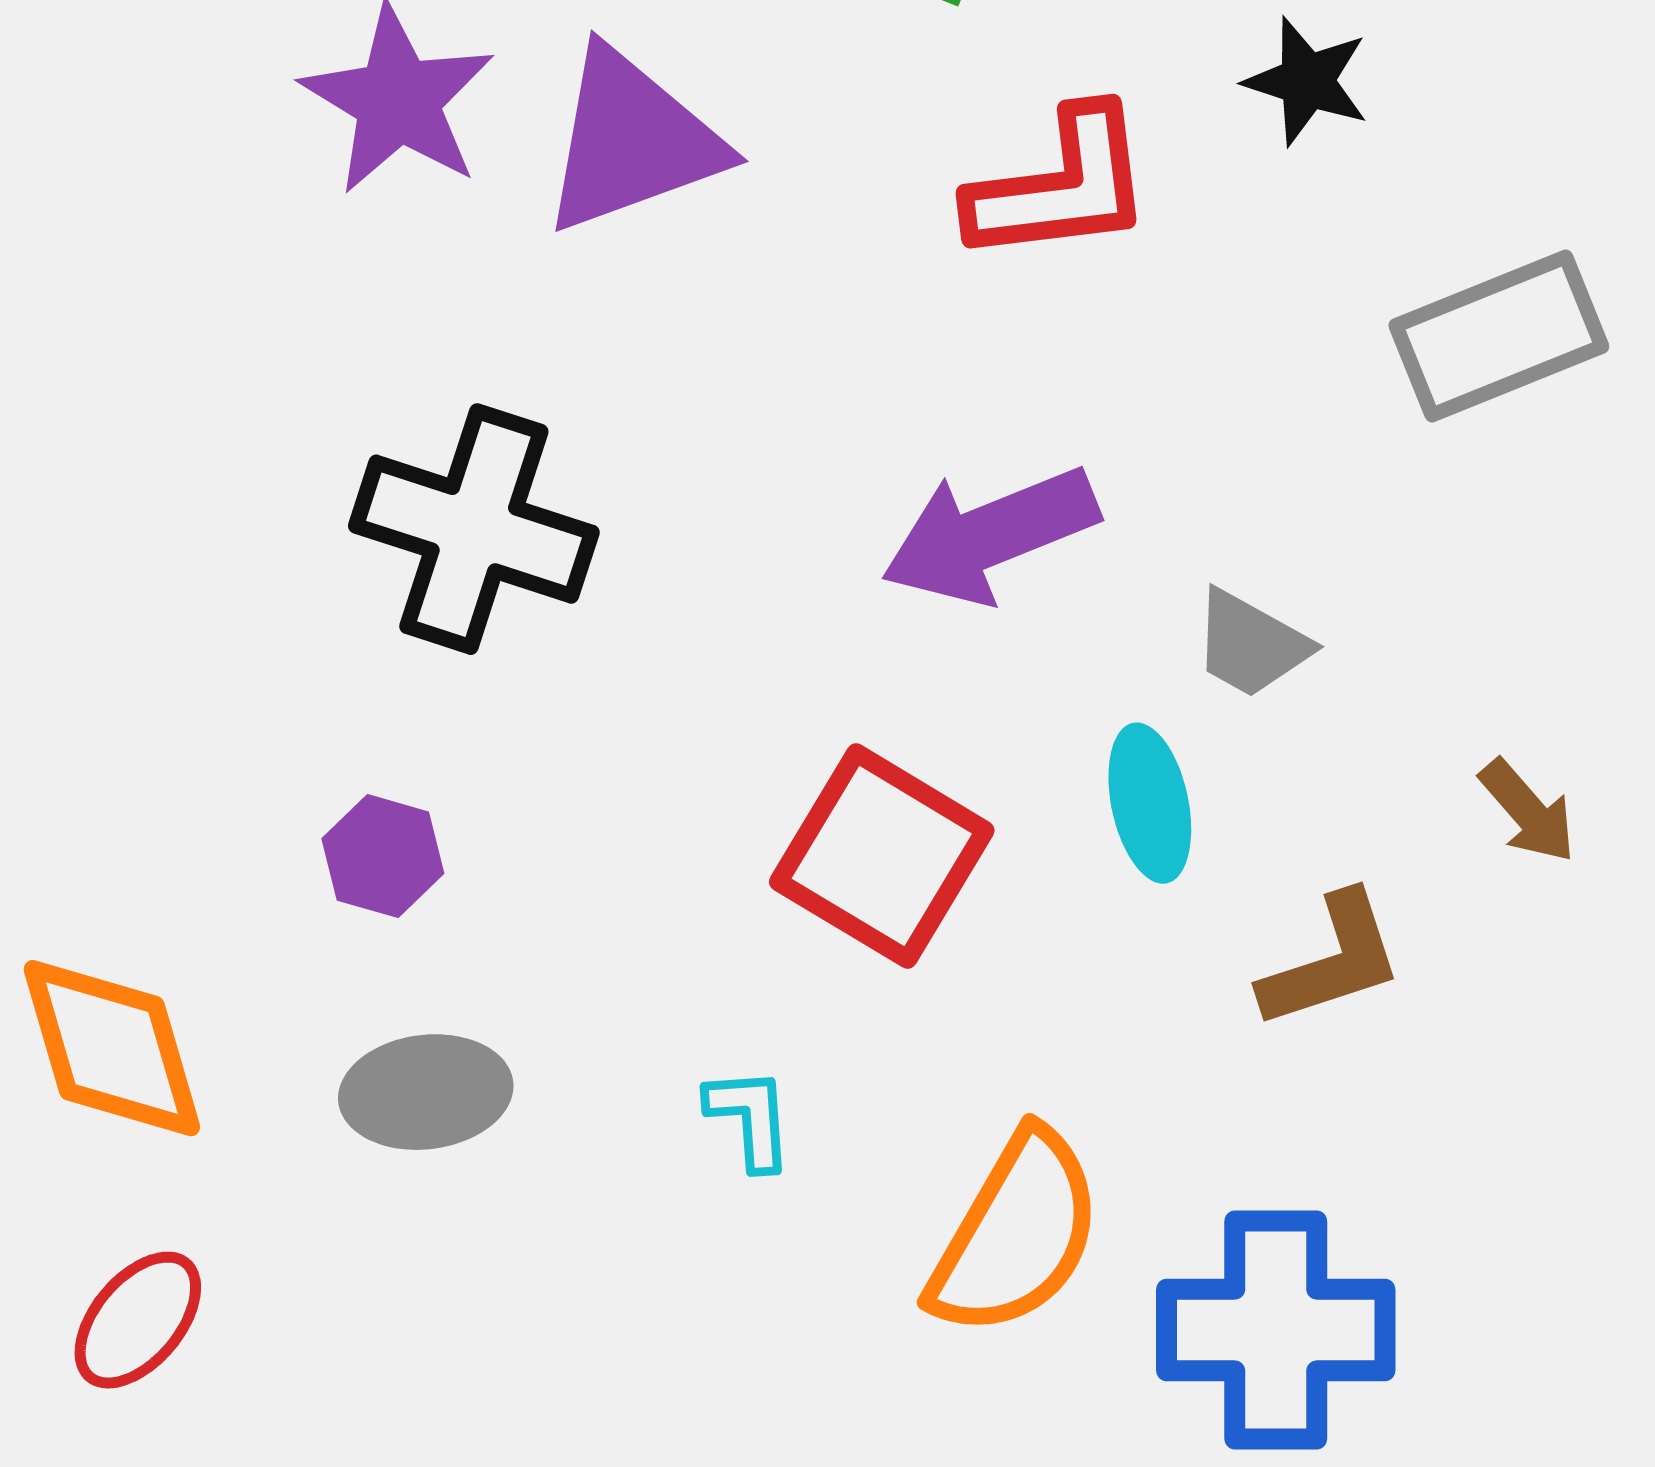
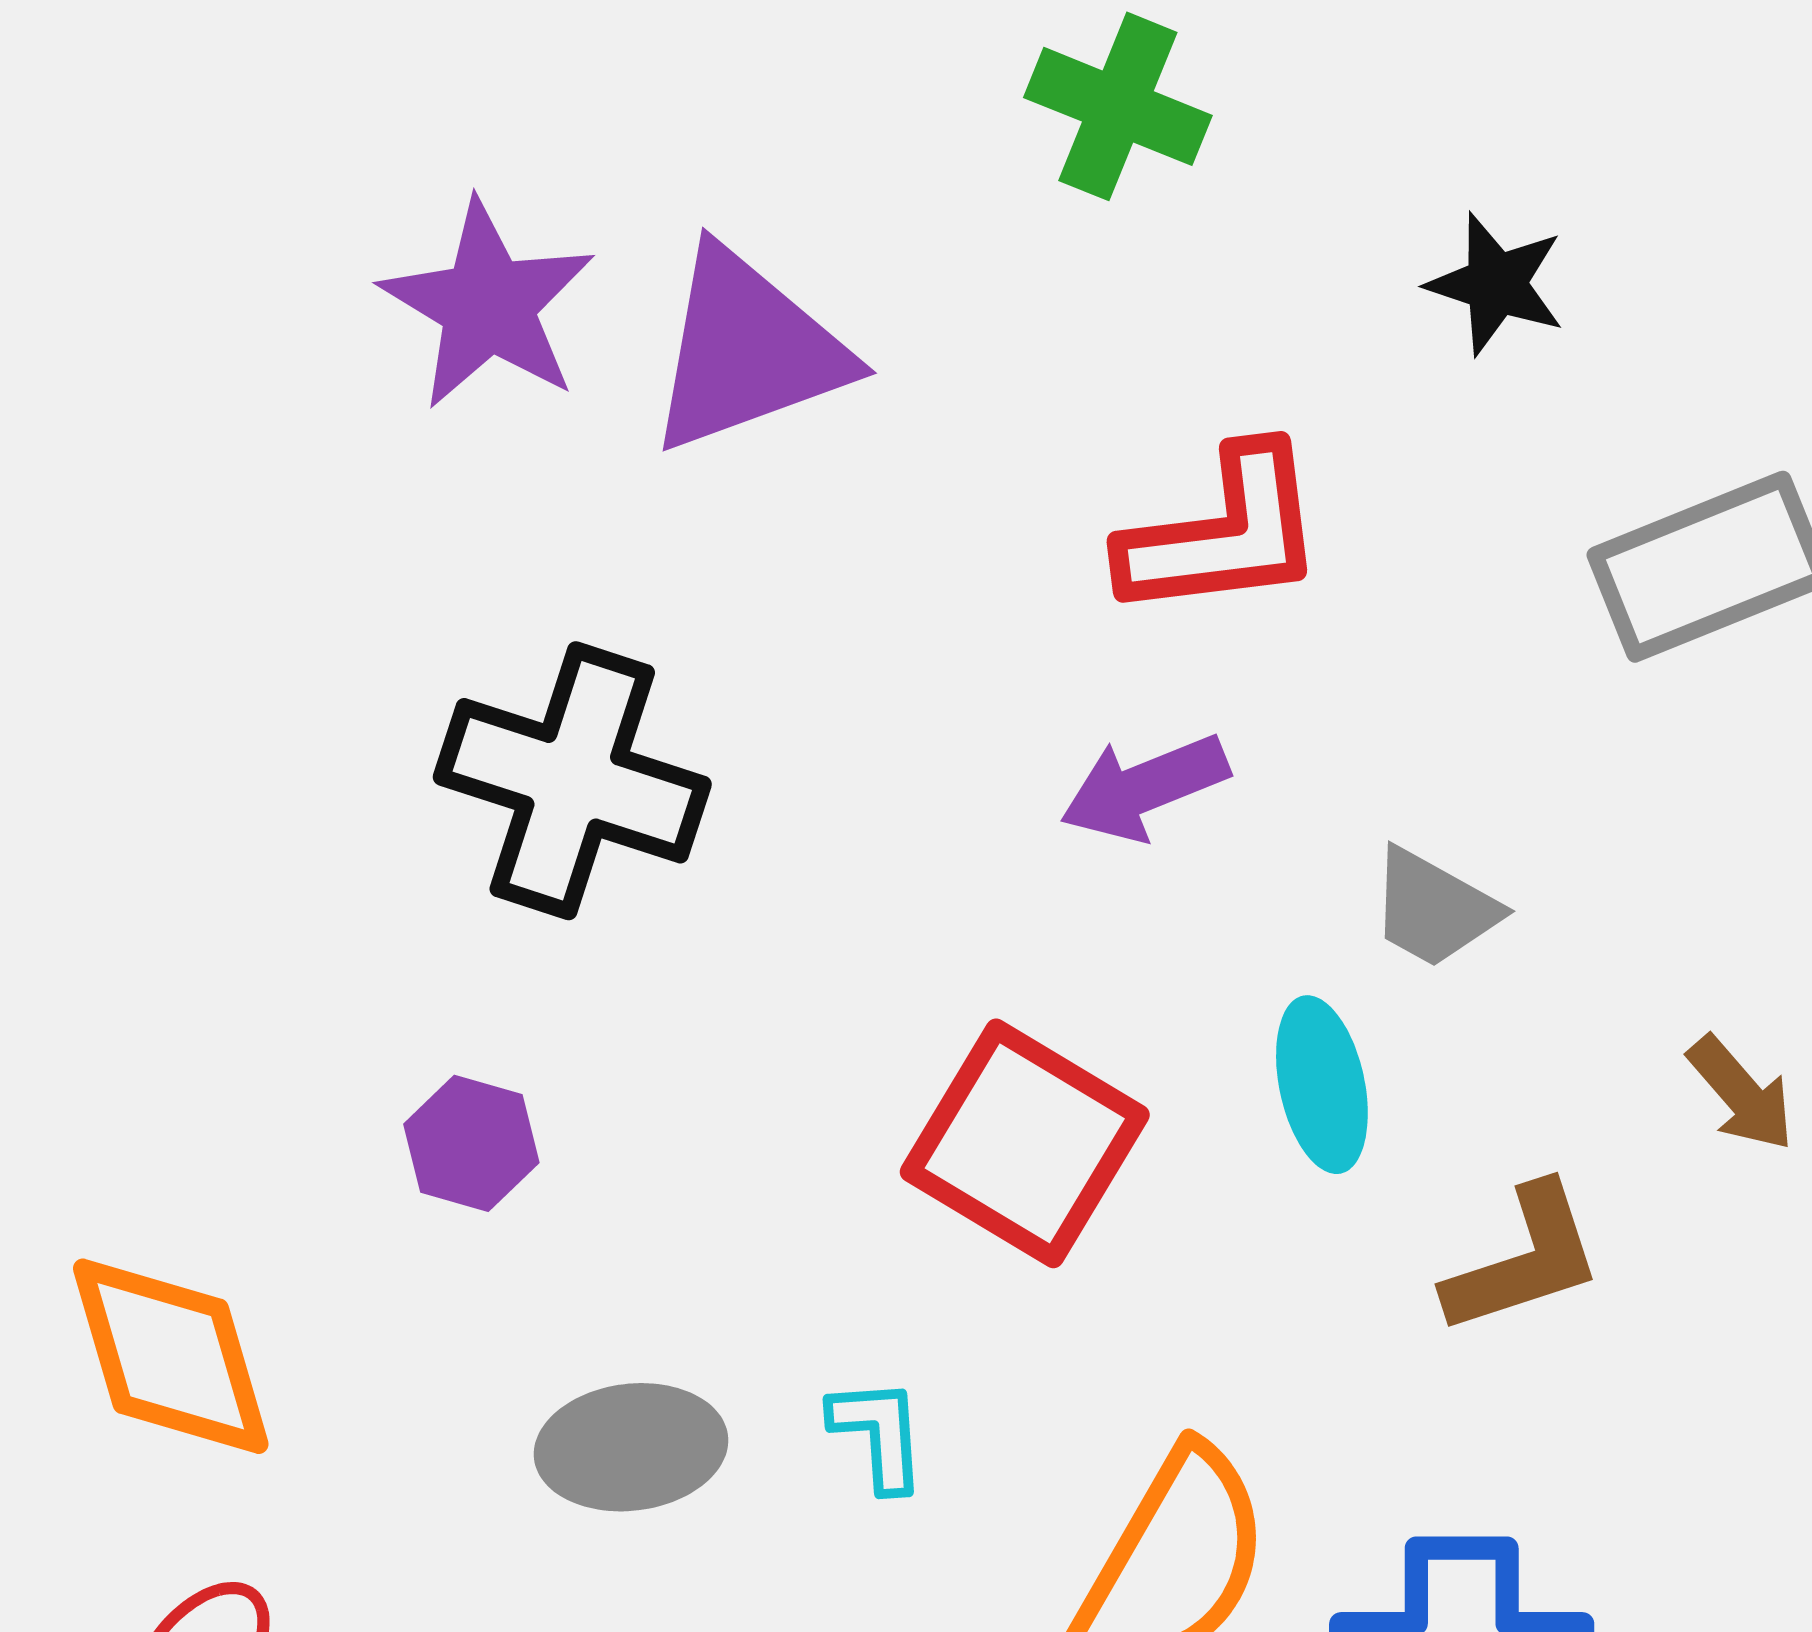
red L-shape: (1061, 186) -> (1223, 533), moved
purple arrow: (990, 535) -> (1144, 787), size x0.7
gray ellipse: (426, 1092) -> (631, 1447), moved

